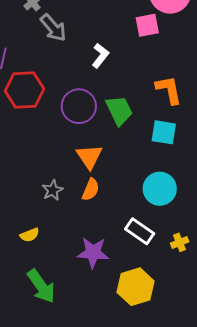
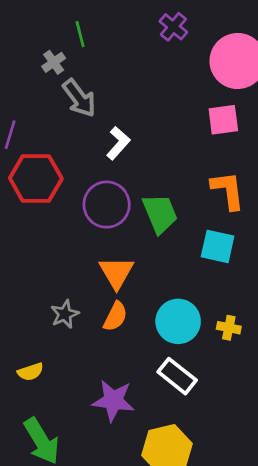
pink square: (147, 25) -> (223, 120), moved
white L-shape: (100, 56) -> (118, 143), moved
cyan circle: (160, 189) -> (178, 321), moved
yellow cross: (180, 242) -> (229, 328), moved, turned 30

